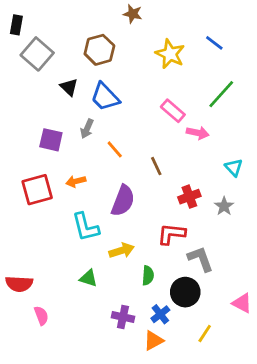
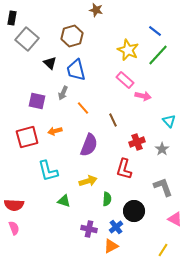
yellow star: (170, 54) -> (128, 50), moved
green line: (221, 94) -> (158, 55), moved
blue trapezoid: (105, 97) -> (76, 70), turned 30
cyan L-shape: (86, 227) -> (48, 171), moved
red L-shape: (171, 234) -> (124, 169), turned -80
gray L-shape: (200, 259) -> (163, 187), moved
pink semicircle: (41, 316) -> (14, 228), moved
yellow line: (205, 334) -> (163, 250), moved

